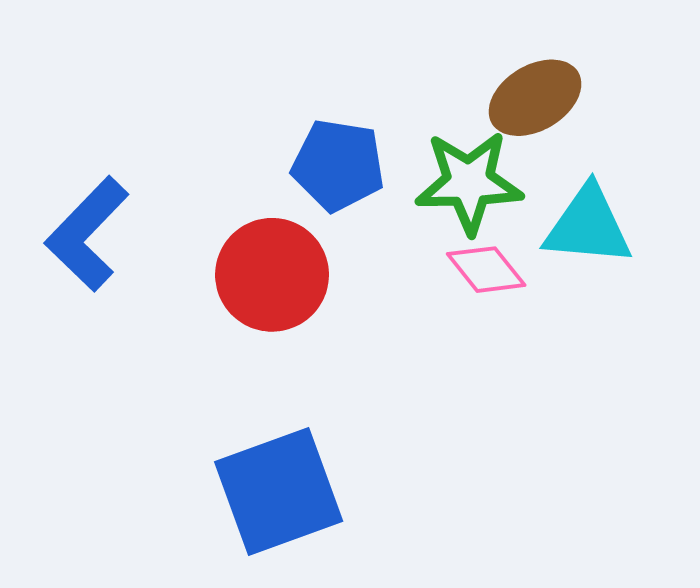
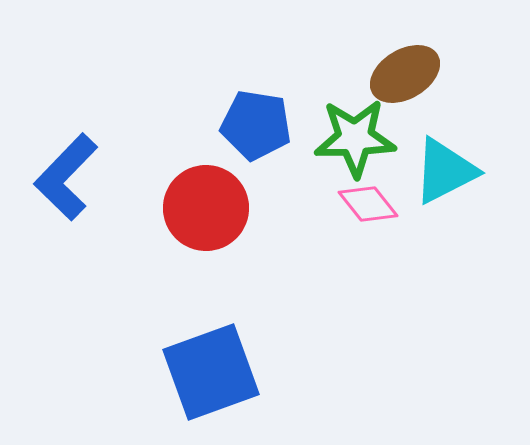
cyan triangle: (588, 226) -> (445, 171), turned -32

